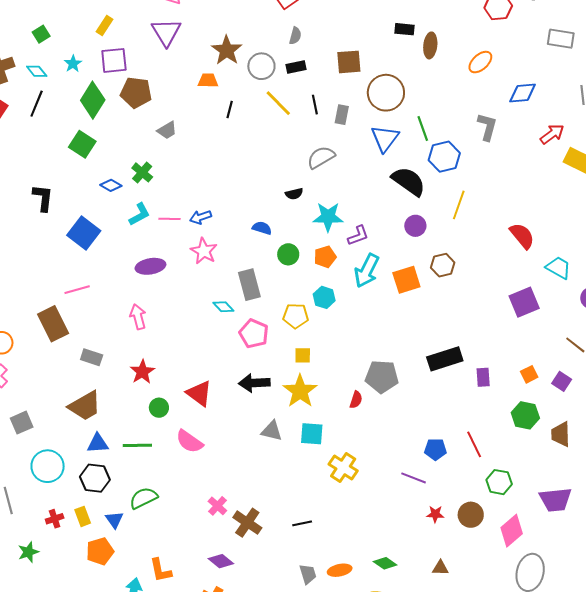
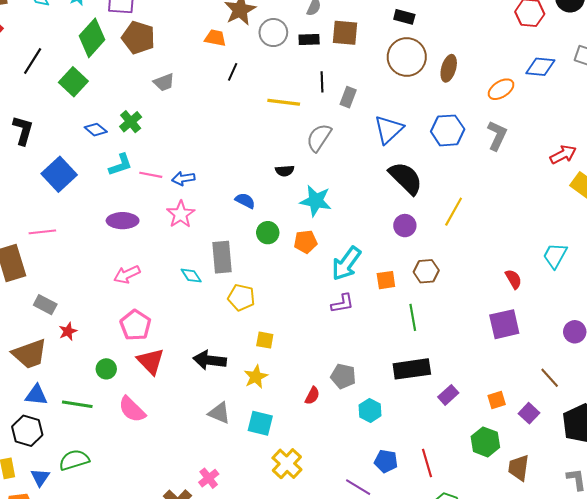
black rectangle: (405, 29) -> (404, 17), moved
brown ellipse: (430, 45) -> (449, 68), moved
brown square: (349, 62) -> (345, 33), moved
orange ellipse: (480, 62) -> (501, 89), moved
brown circle: (386, 93) -> (407, 57), moved
blue diamond: (523, 93) -> (540, 67), moved
yellow line: (278, 103) -> (284, 102), moved, turned -48
black line: (37, 104) -> (33, 61), moved
green line: (423, 129) -> (413, 317), moved
gray semicircle: (321, 157) -> (319, 138), turned -36
blue hexagon: (444, 157) -> (448, 130), moved
purple L-shape: (358, 236) -> (342, 303), moved
red semicircle: (522, 236) -> (513, 279), moved, size x0.7
cyan trapezoid: (558, 268) -> (555, 256), moved, turned -100
orange square: (406, 280) -> (386, 280), size x0.7
cyan hexagon: (324, 297) -> (370, 410), moved
yellow pentagon: (296, 316) -> (241, 298), moved
pink arrow: (138, 317) -> (127, 274), moved, turned -110
pink pentagon: (254, 333) -> (135, 325), moved
red star: (142, 372) -> (68, 331), moved, size x0.7
gray pentagon: (382, 377) -> (343, 376), size x0.7
purple rectangle: (483, 377) -> (448, 395), turned 42
yellow star: (300, 391) -> (256, 377), size x0.7
pink cross: (217, 506) -> (209, 478), moved

